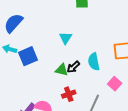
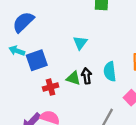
black arrow: (73, 67) -> (87, 76), turned 120
red cross: (69, 94) -> (51, 87), moved

